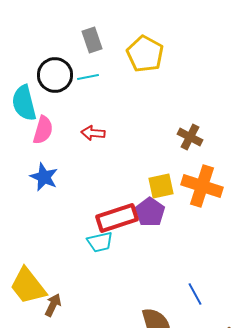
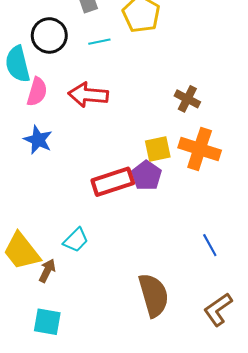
cyan line: (88, 77) -> (99, 42), moved
red arrow: (93, 133) -> (88, 95), size x1.6
cyan trapezoid: (100, 242) -> (76, 240), moved, turned -32
blue line: (195, 294) -> (210, 245), moved

